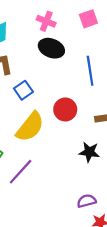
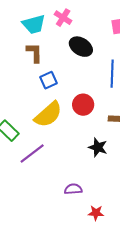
pink cross: (46, 21) -> (63, 18), moved
purple semicircle: (87, 201) -> (73, 189), moved

